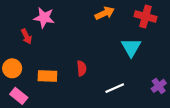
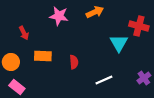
red cross: (146, 17) -> (139, 26), moved
pink star: (44, 18) -> (59, 16), moved
orange rectangle: (47, 76) -> (43, 56), moved

